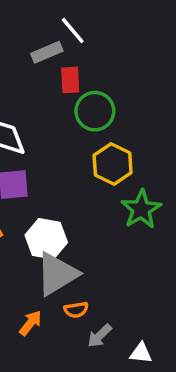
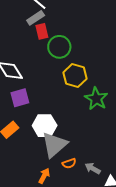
gray rectangle: (47, 52) -> (36, 18), moved
gray arrow: (100, 336) -> (93, 168), moved, turned 84

